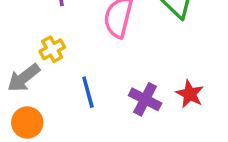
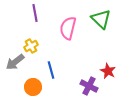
purple cross: (145, 99) -> (89, 86), moved
orange circle: (27, 123) -> (33, 87), moved

